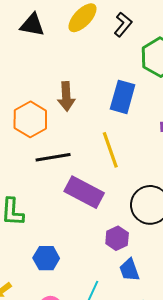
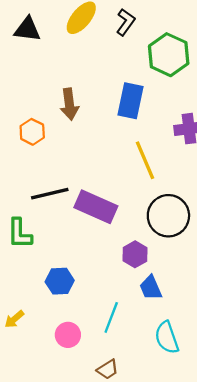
orange hexagon: (30, 119) -> (32, 132), size x0.7
yellow line: (110, 150) -> (145, 160), moved
black line: (53, 157) -> (50, 194), moved

